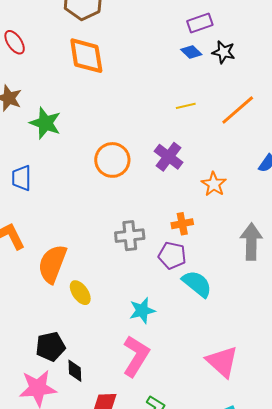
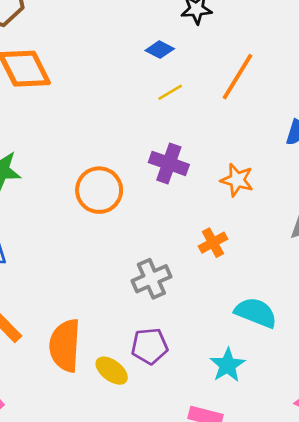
blue diamond: (191, 52) -> (160, 50), moved
purple pentagon: (172, 256) -> (150, 346), moved
cyan star: (142, 311) -> (227, 365), moved

